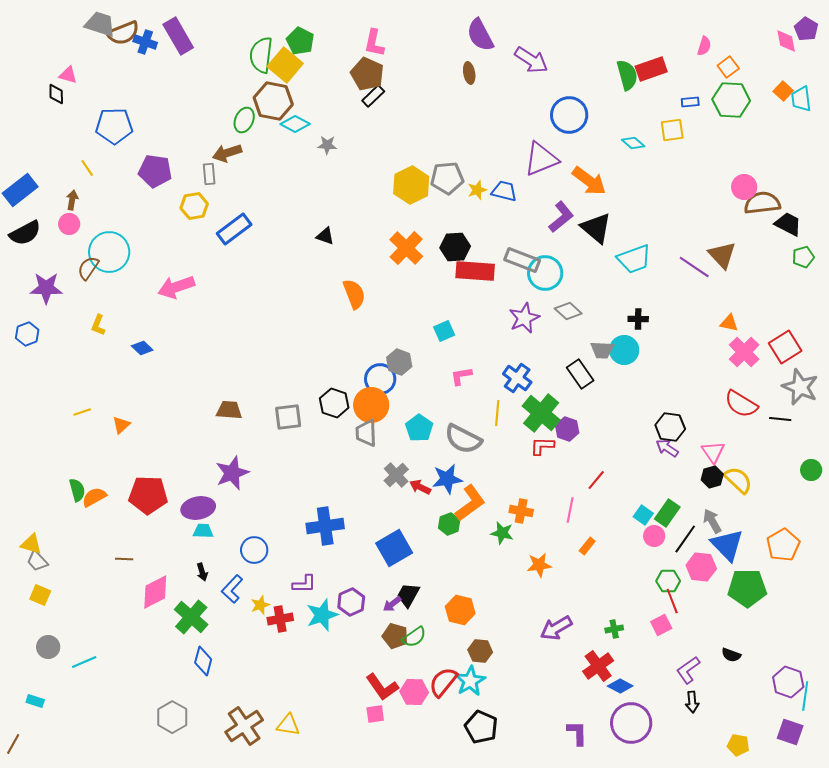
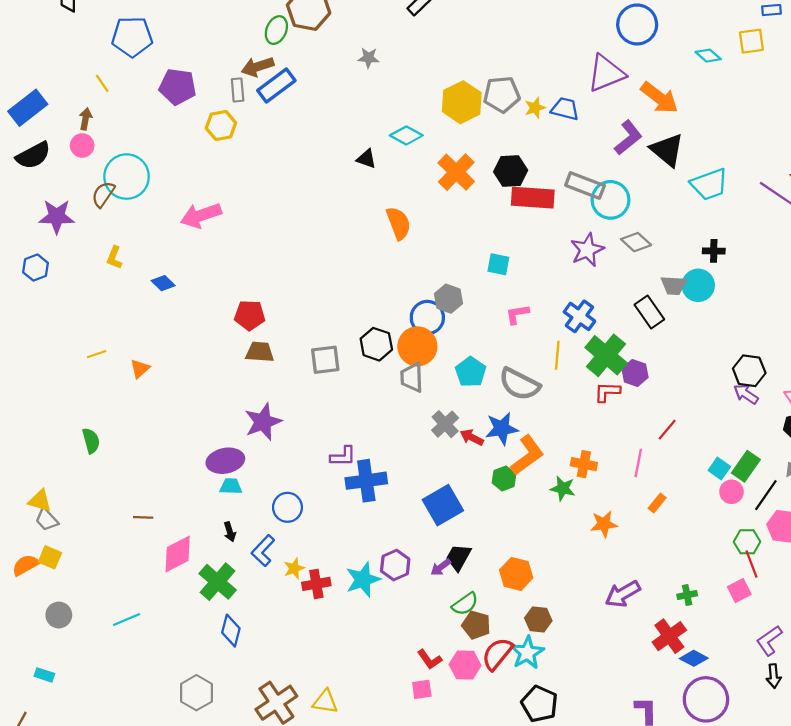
cyan diamond: (295, 124) -> (406, 135), moved
blue rectangle: (234, 229) -> (276, 86), moved
cyan square: (444, 331) -> (498, 264), turned 35
red pentagon: (148, 495) -> (250, 315), moved, size x0.7
orange semicircle: (94, 497) -> (26, 565), moved
purple L-shape: (304, 584) -> (343, 456), moved
brown pentagon: (395, 636) -> (476, 625), moved
cyan line: (84, 662) -> (127, 619), moved
red L-shape: (382, 687) -> (430, 659), size x0.7

